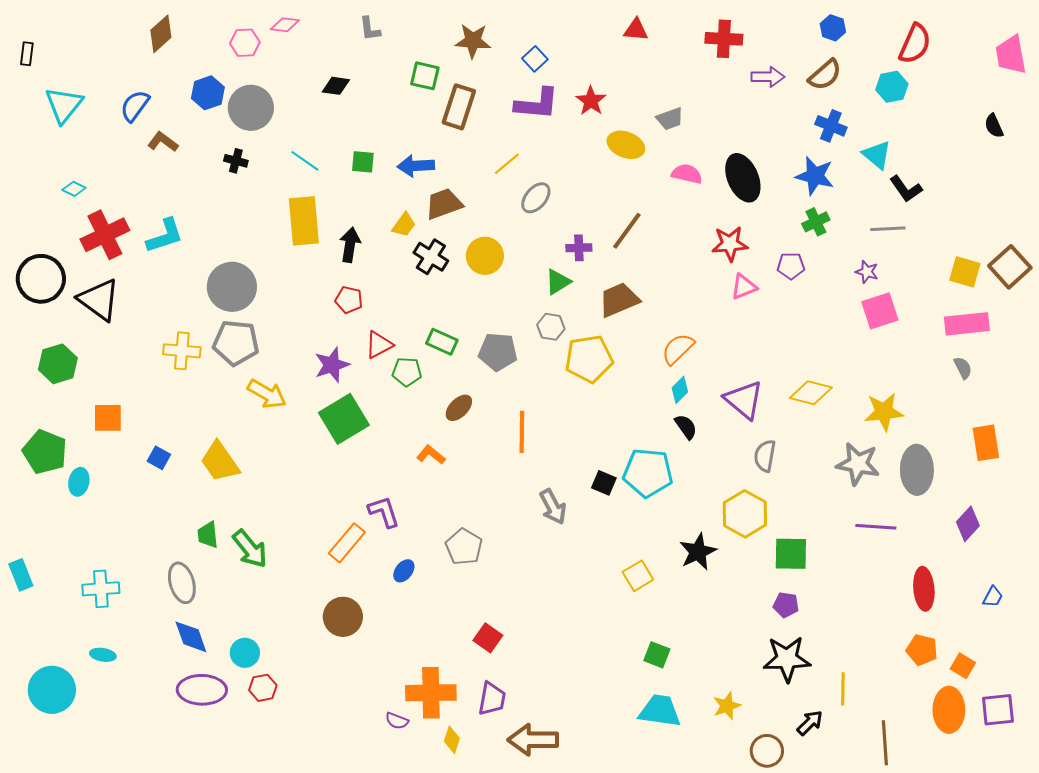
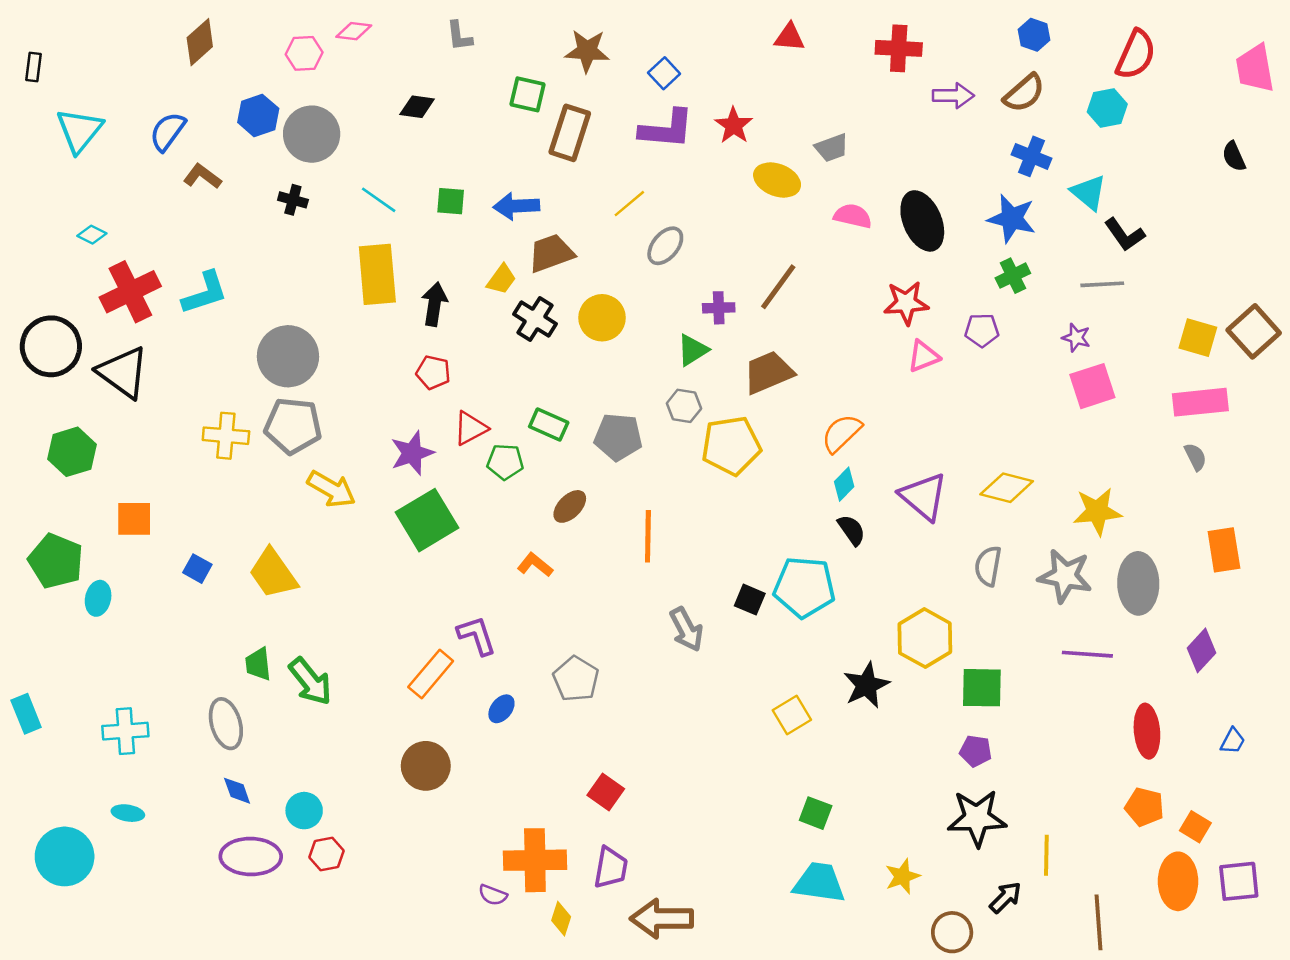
gray semicircle: (765, 456) -> (988, 566), moved
blue diamond: (191, 637) -> (237, 791), size x0.7

